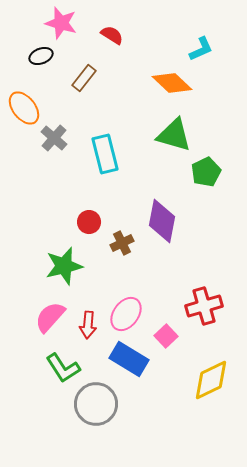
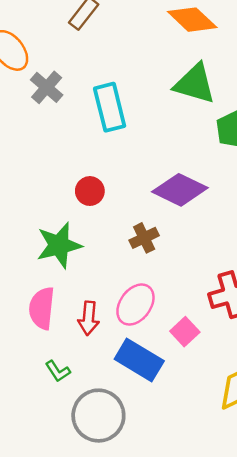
purple diamond: (162, 221) -> (180, 190), turned -75
brown cross: (122, 243) -> (144, 238), moved
pink semicircle: (50, 317) -> (42, 308), turned -36
green L-shape: (63, 368) -> (58, 371), size x0.6

